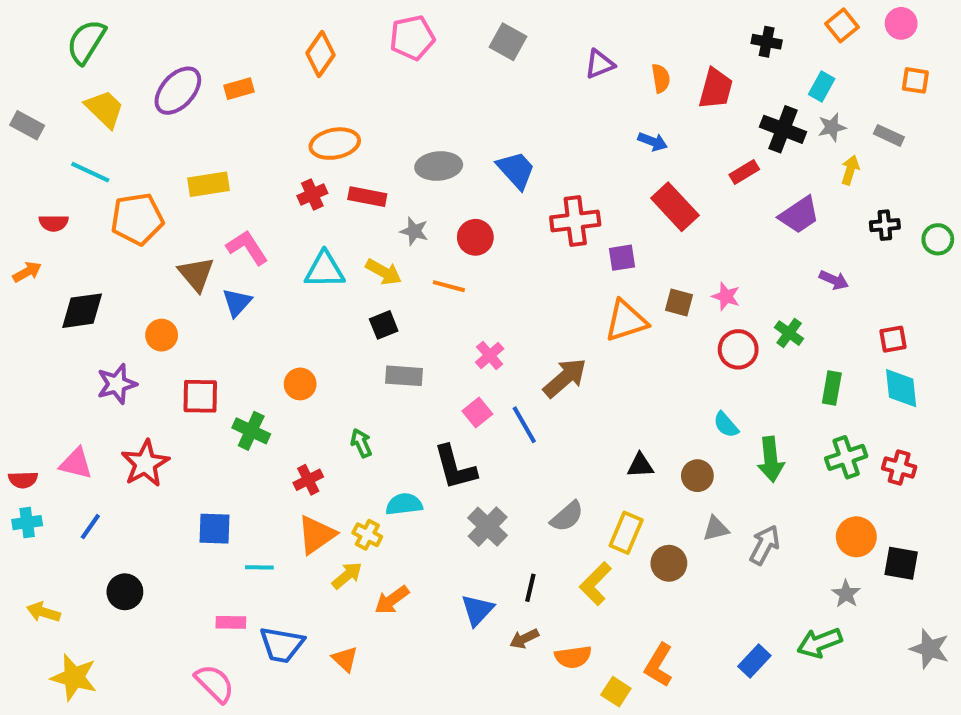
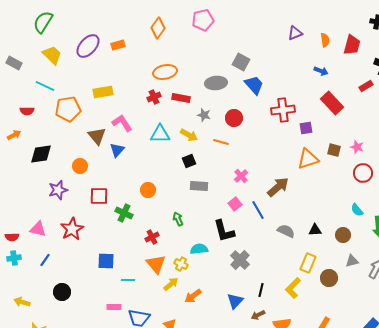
gray square: (508, 42) -> (241, 62), moved
gray semicircle: (567, 516) -> (286, 231), moved, turned -114
orange triangle: (316, 535) -> (156, 264), turned -35

